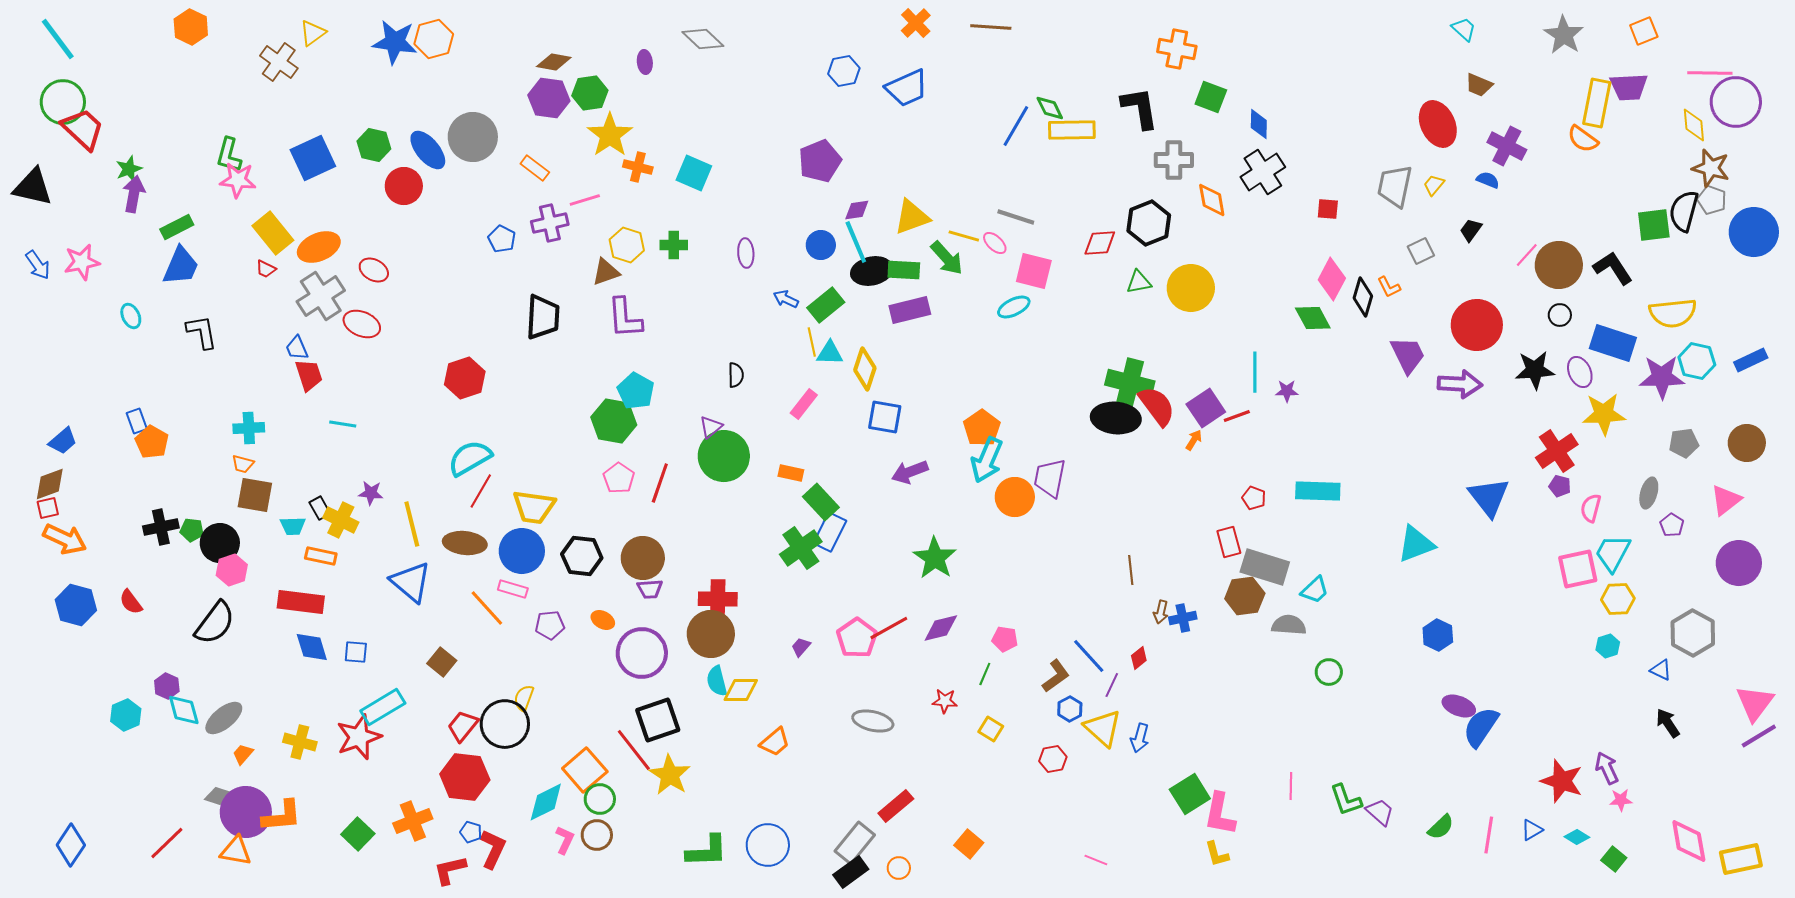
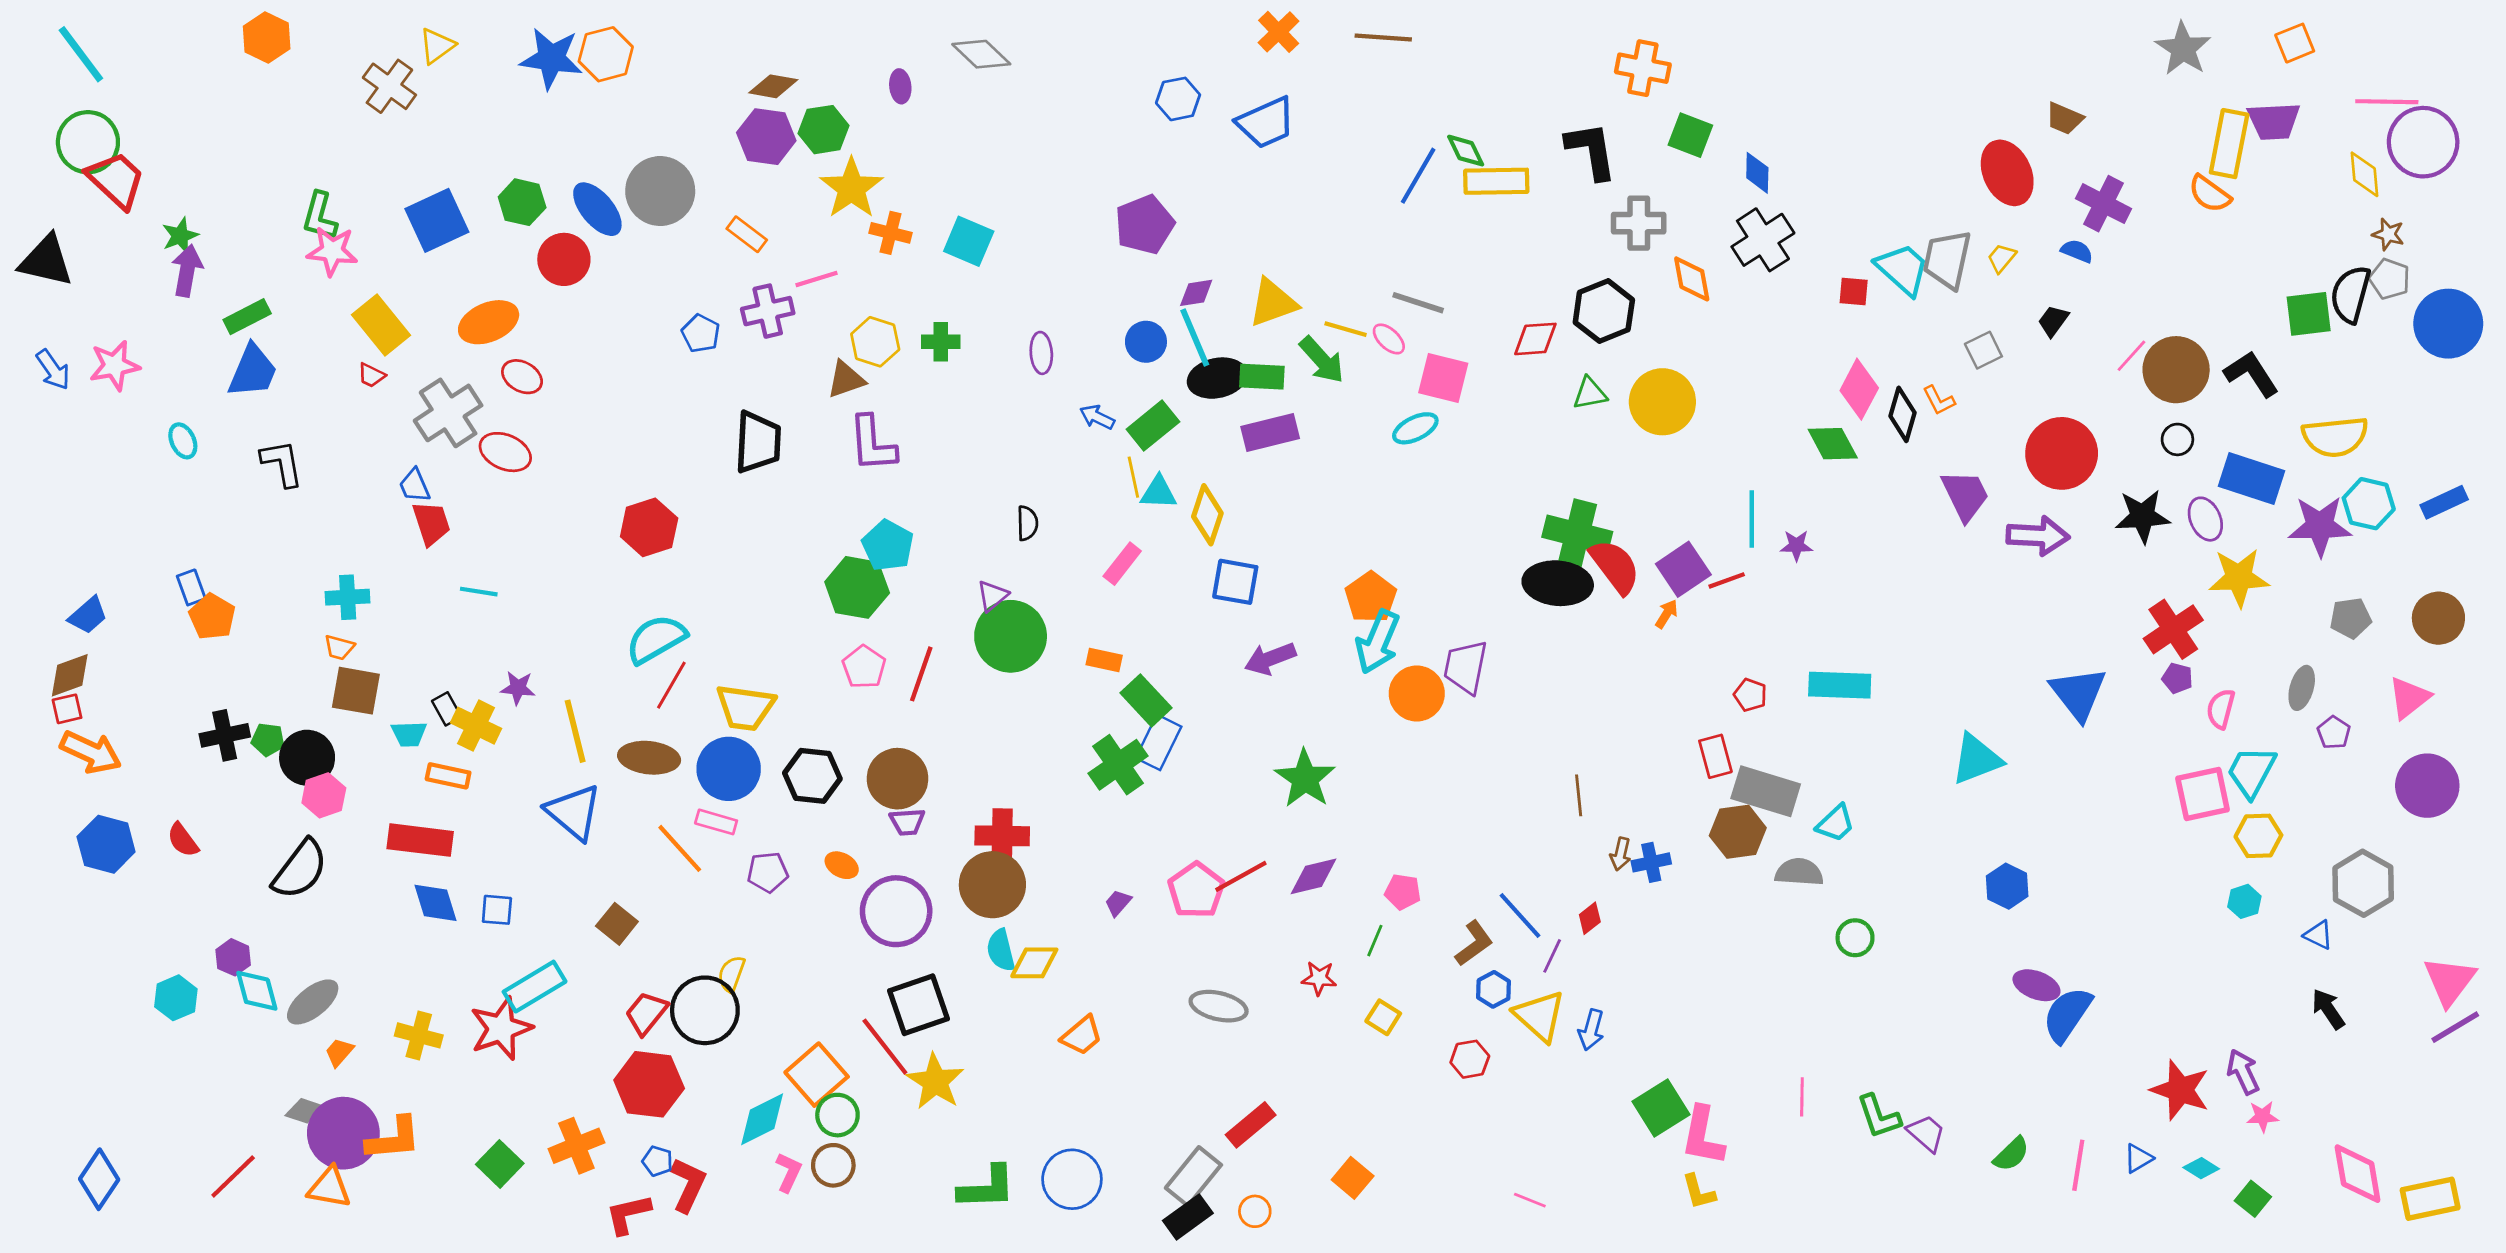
cyan trapezoid: (1464, 29) -> (1902, 269), moved, size x1.6
brown star: (1711, 168) -> (2388, 234), size x0.6
orange ellipse: (319, 247) -> (489, 322), moved

